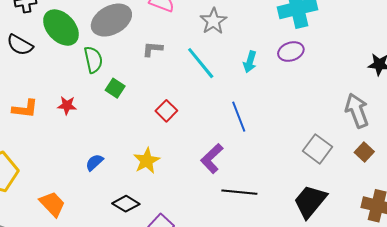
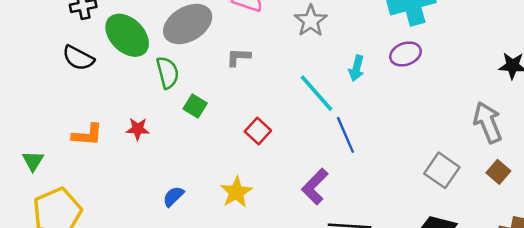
cyan line: (201, 63) -> (317, 93), moved

